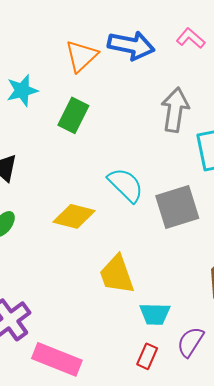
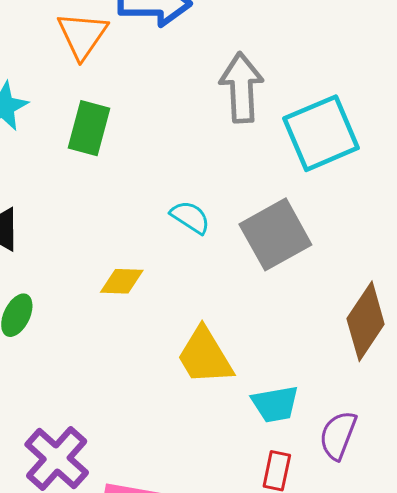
cyan semicircle: (126, 185) -> (190, 217), size x0.7
yellow diamond: (74, 216) -> (122, 281), size x0.7

